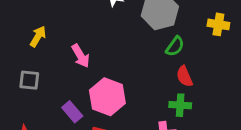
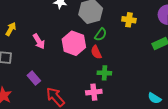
red semicircle: (184, 76) -> (96, 52), moved
pink hexagon: (107, 97) -> (74, 43), moved

